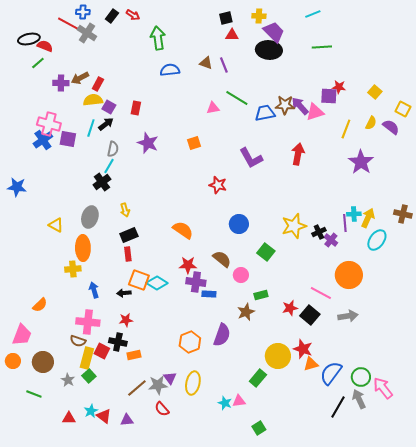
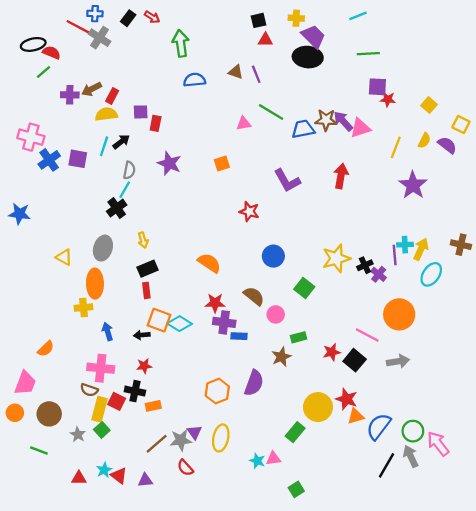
purple square: (329, 96) -> (377, 87), moved
purple square: (109, 107) -> (141, 112), moved, turned -32
pink cross: (49, 124) -> (31, 137), moved

